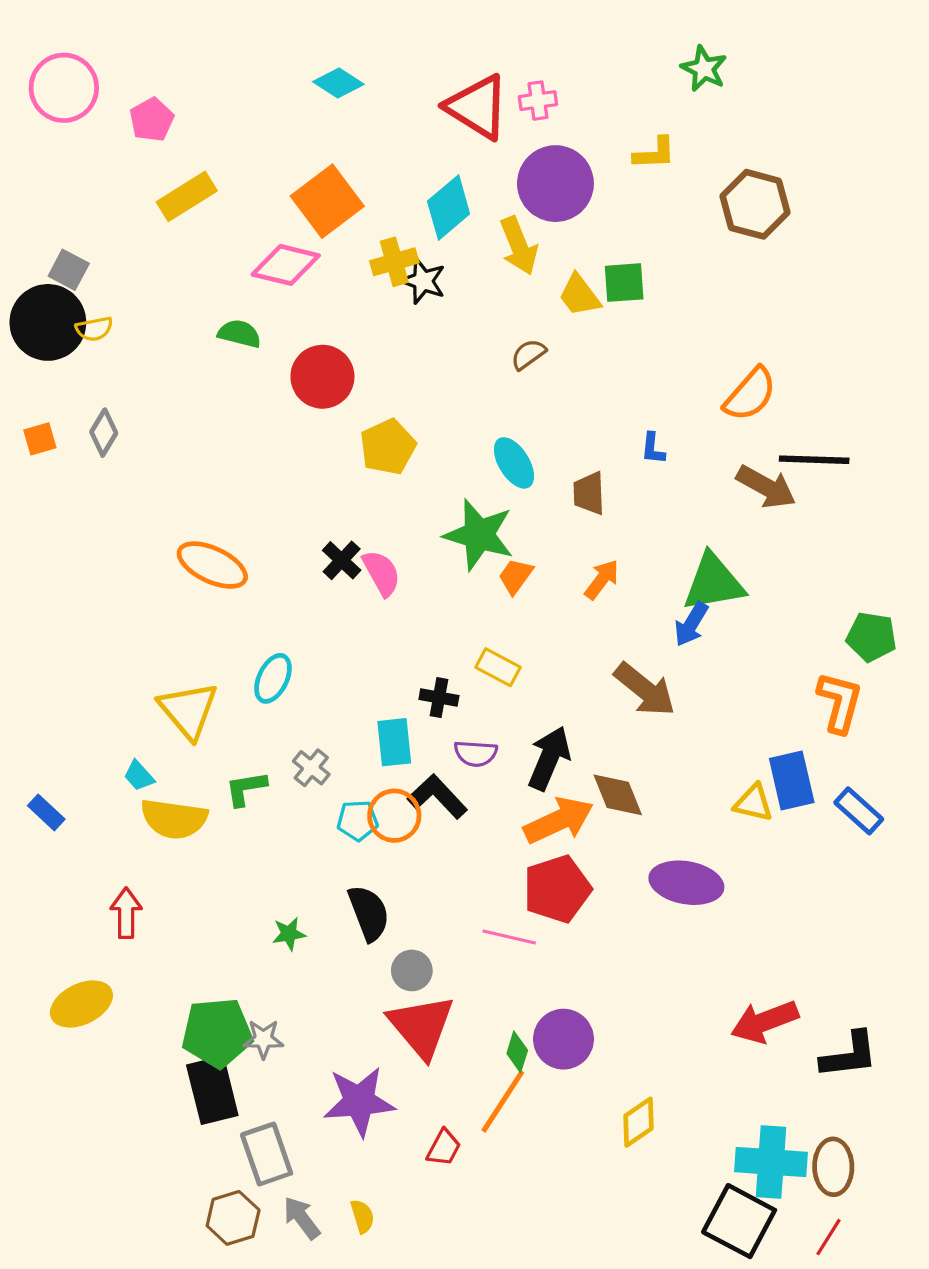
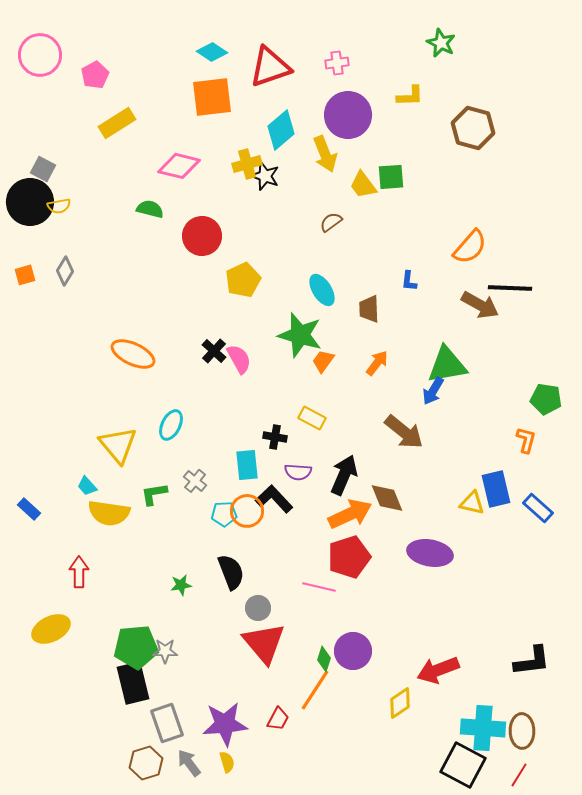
red triangle: (477, 107) -> (270, 67), moved, turned -51
orange square: (327, 201) -> (212, 97), moved, turned 30
orange L-shape: (840, 702) -> (526, 440), size x0.7
red arrow: (765, 1022) -> (438, 670), moved
purple star: (359, 1101) -> (225, 724), moved

